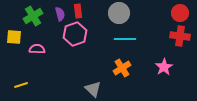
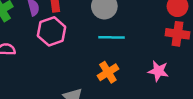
pink star: (164, 67) -> (158, 71), turned -30

